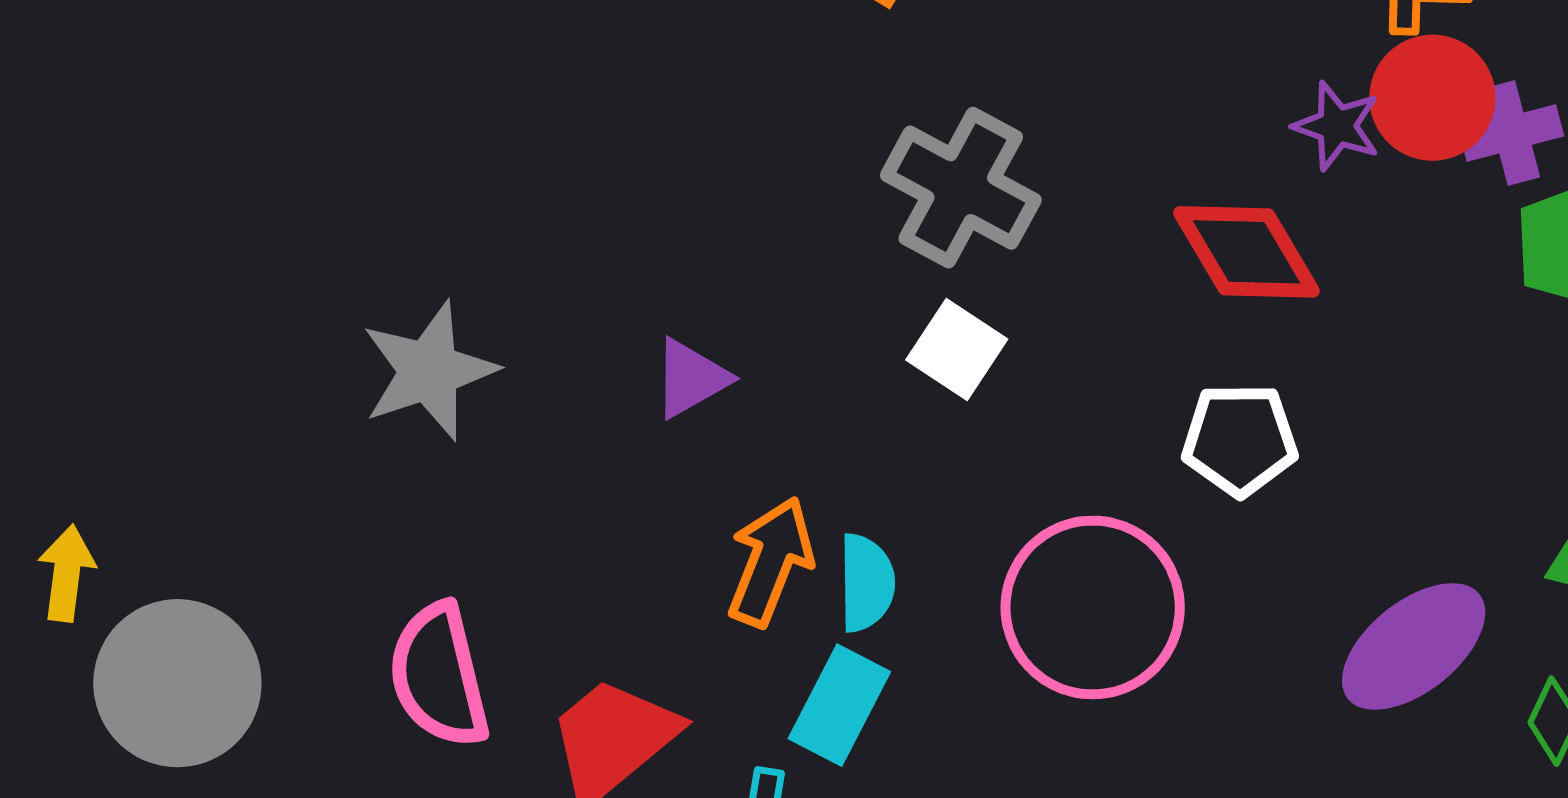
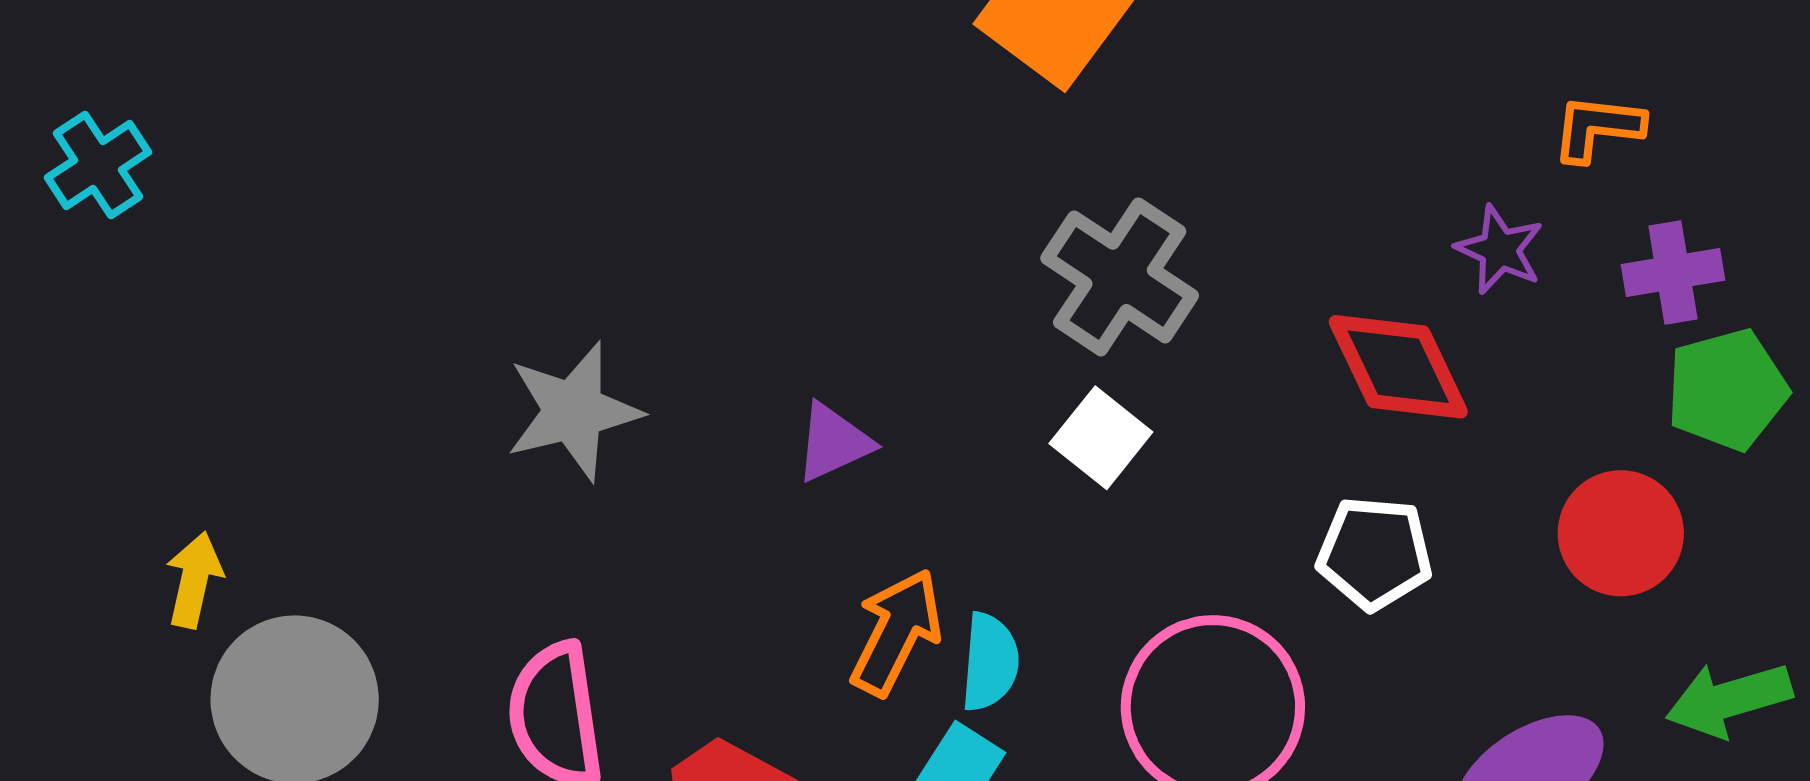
red circle: (1432, 98) -> (1621, 533), moved

